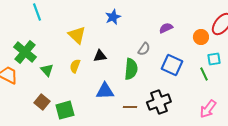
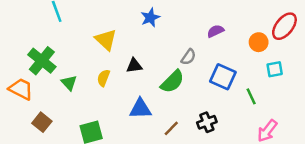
green semicircle: (131, 69) -> (172, 82), turned 40
green line: (204, 74) -> (251, 96), moved
brown square: (42, 102) -> (42, 122), moved
black cross: (159, 102) -> (207, 122), size x0.7
brown line: (130, 107) -> (171, 128), turned -48

